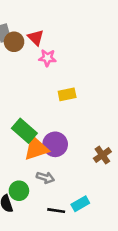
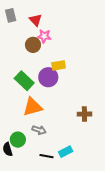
brown circle: (14, 42) -> (33, 45), moved
green rectangle: (24, 131) -> (24, 81), moved
purple circle: (55, 144) -> (48, 77), moved
brown cross: (102, 155) -> (84, 114), turned 32

